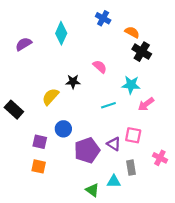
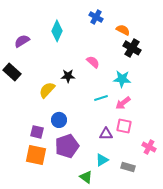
pink arrow: (146, 104) -> (123, 103), moved
black rectangle: (14, 110) -> (12, 72), moved
purple triangle: (114, 144) -> (106, 134), turned -32
purple pentagon: (87, 150) -> (67, 146), moved
orange square: (39, 166) -> (36, 155), size x1.5
gray rectangle: (131, 168) -> (128, 167), moved, turned -64
cyan triangle: (114, 181) -> (102, 160), moved, turned -32

